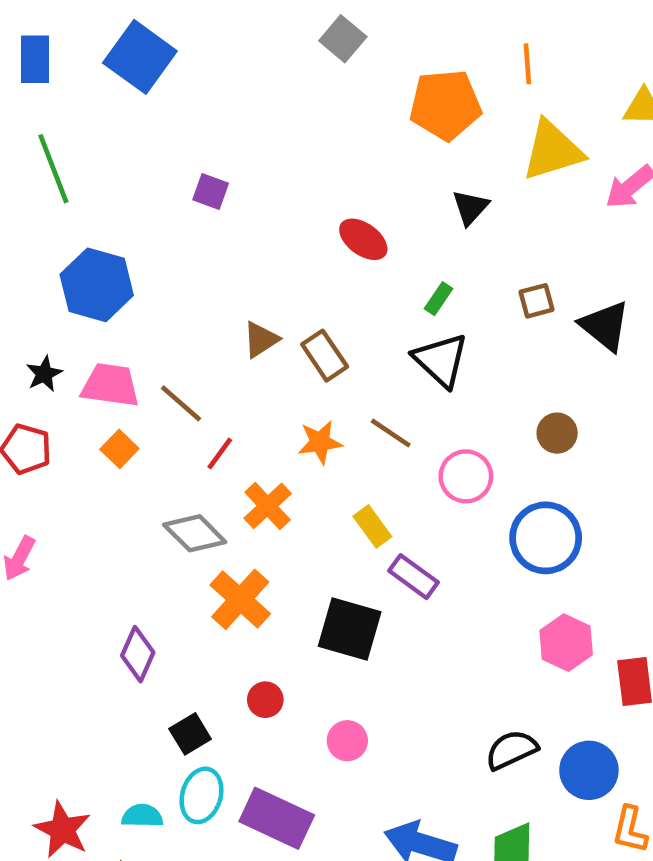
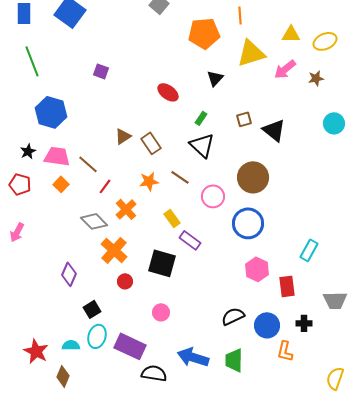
brown circle: (557, 433) -> (253, 177), size x1.8
red circle: (265, 700) -> (125, 281), moved

